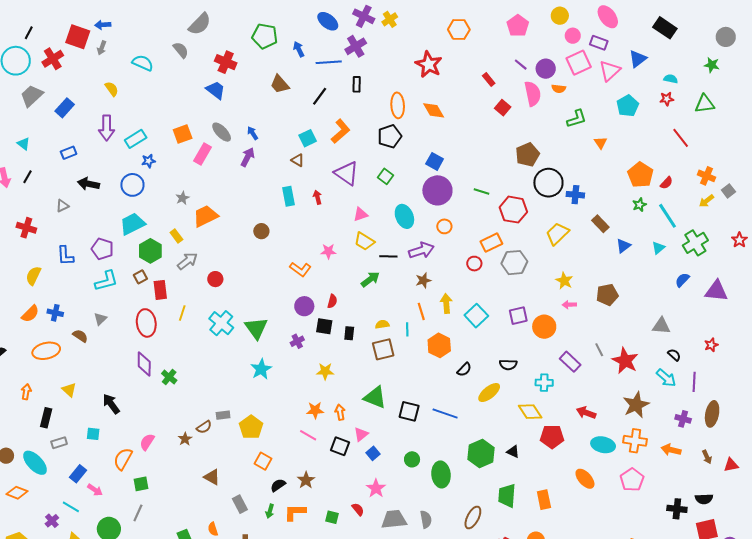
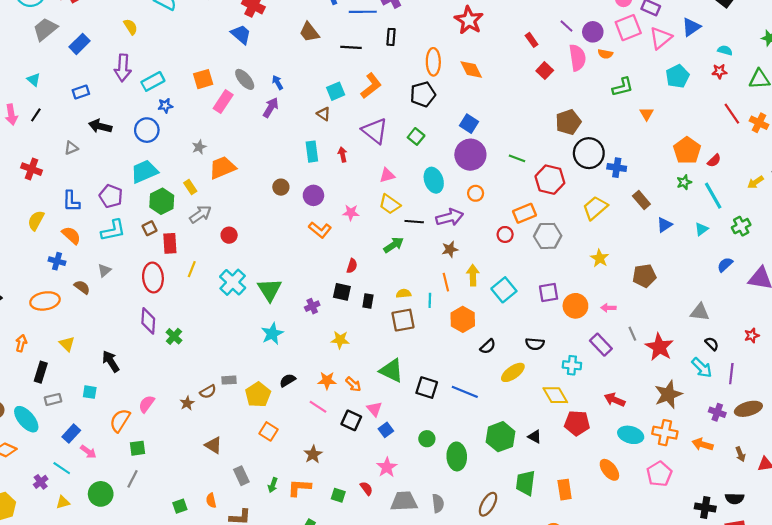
black line: (320, 96) -> (351, 47), turned 54
orange cross: (707, 176) -> (759, 123), moved
green cross: (695, 243) -> (741, 226), size x0.7
pink arrow: (569, 305) -> (608, 308), moved
purple circle: (304, 306) -> (313, 195), moved
orange semicircle: (30, 314) -> (71, 235), moved, turned -96
orange arrow: (340, 412) -> (353, 384), turned 140
brown ellipse: (712, 414) -> (748, 409), turned 60
pink triangle: (361, 434) -> (374, 409), turned -35
black semicircle: (278, 485) -> (288, 380), moved

